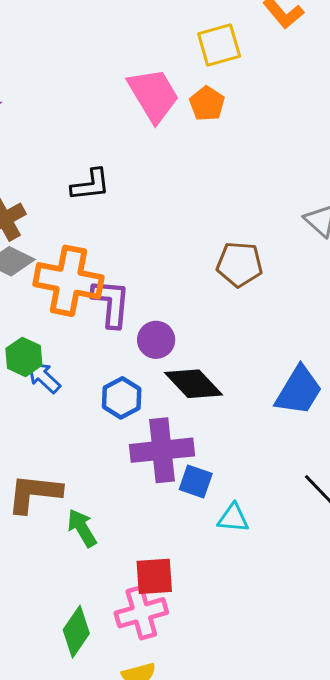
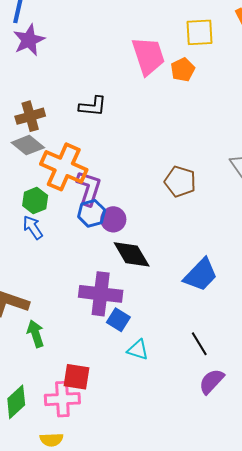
green hexagon: (24, 357) -> (35, 201), moved
blue hexagon: (122, 398) -> (92, 213), moved

